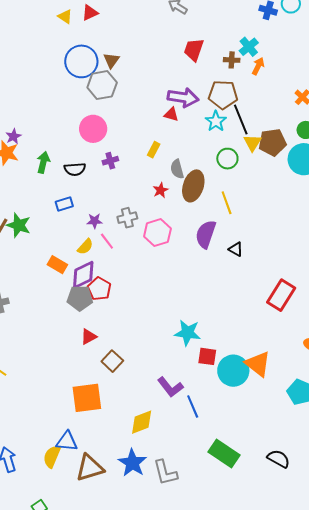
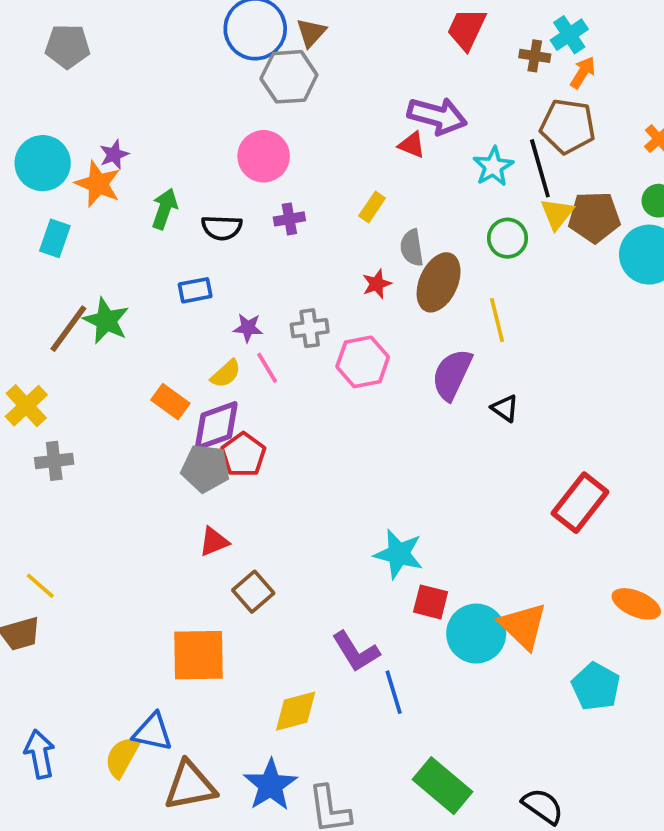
brown pentagon: (223, 95) -> (568, 126), moved

